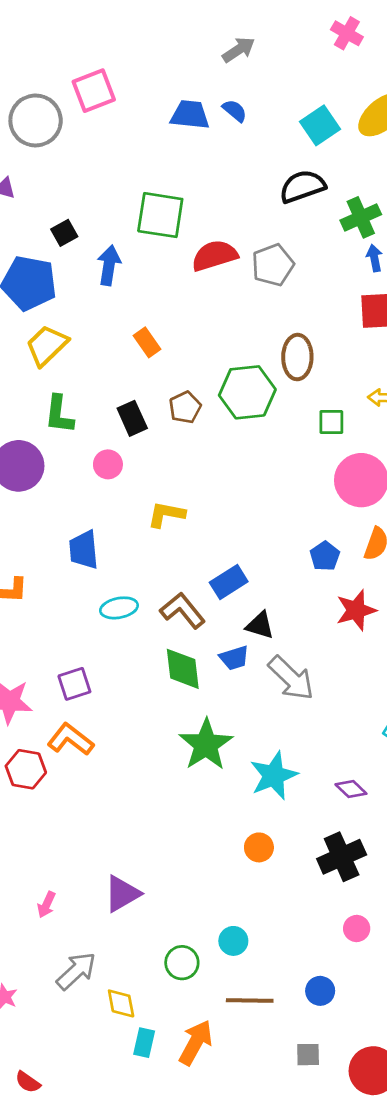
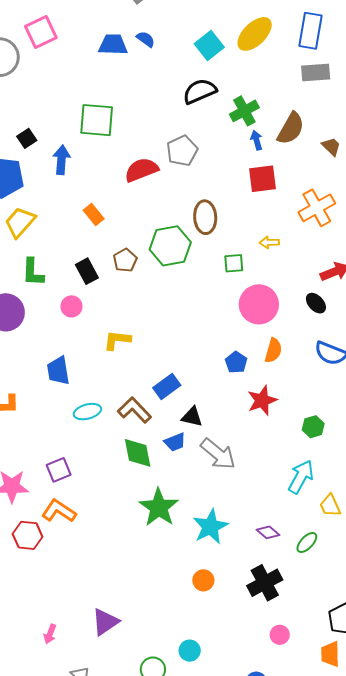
red semicircle: (215, 256) -> (141, 170), moved

